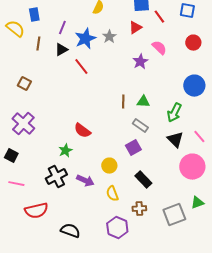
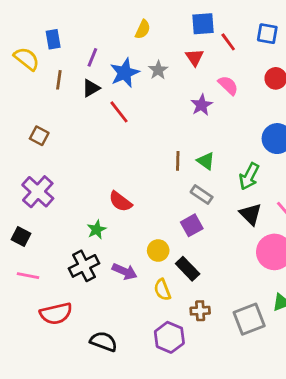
red triangle: (135, 28) -> (195, 57), turned -32
green triangle: (143, 102) -> (206, 161), turned 32
black rectangle: (143, 180) -> (188, 269), moved

